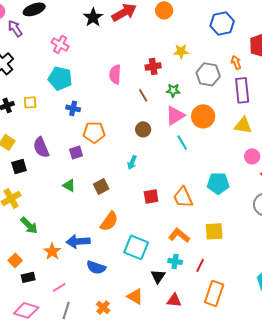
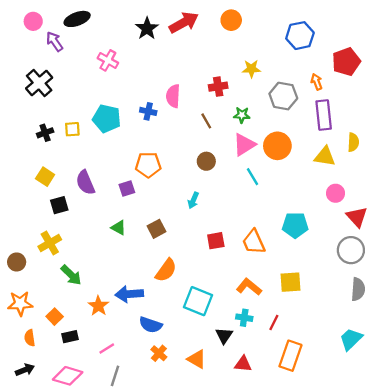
cyan pentagon: (60, 78) -> (107, 119), moved
blue cross: (73, 108) -> (148, 111), moved
orange cross: (103, 307) -> (159, 353), moved

